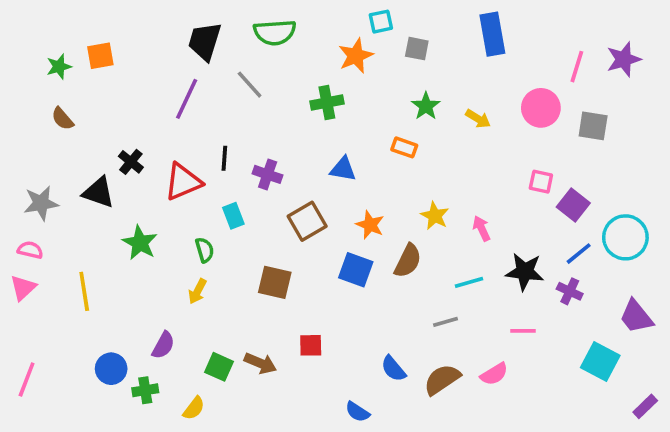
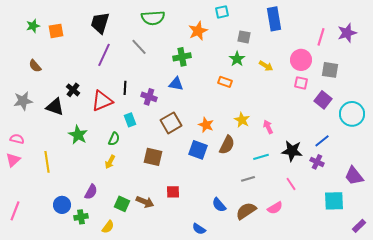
cyan square: (381, 22) -> (222, 12), moved
black trapezoid: (205, 41) -> (100, 23), moved
gray square: (417, 49) -> (244, 37), moved
green star: (59, 67) -> (33, 26), moved
blue triangle: (343, 169) -> (176, 84), moved
pink square: (541, 182) -> (301, 83), moved
gray star: (41, 203) -> (23, 101), moved
purple square: (573, 205) -> (323, 100), moved
cyan circle: (625, 237) -> (352, 114), moved
green semicircle: (205, 250) -> (114, 139), turned 40
pink line: (523, 331) -> (291, 184), turned 56
cyan square: (600, 361) -> (334, 201), turned -30

